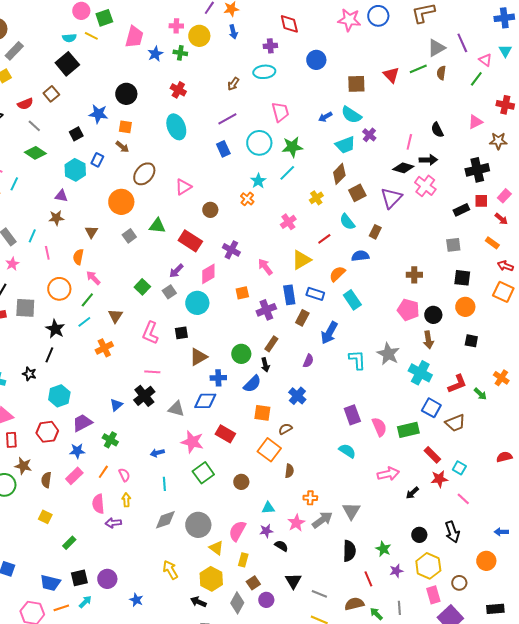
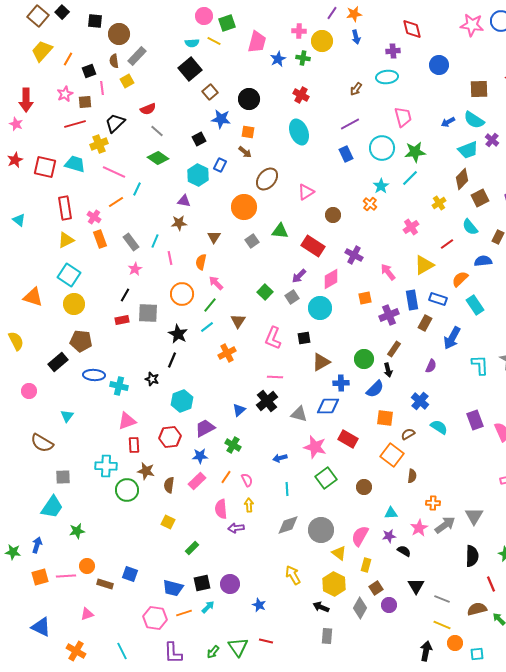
brown square: (51, 94) -> (210, 92), moved
cyan semicircle: (347, 451) -> (439, 427), moved

